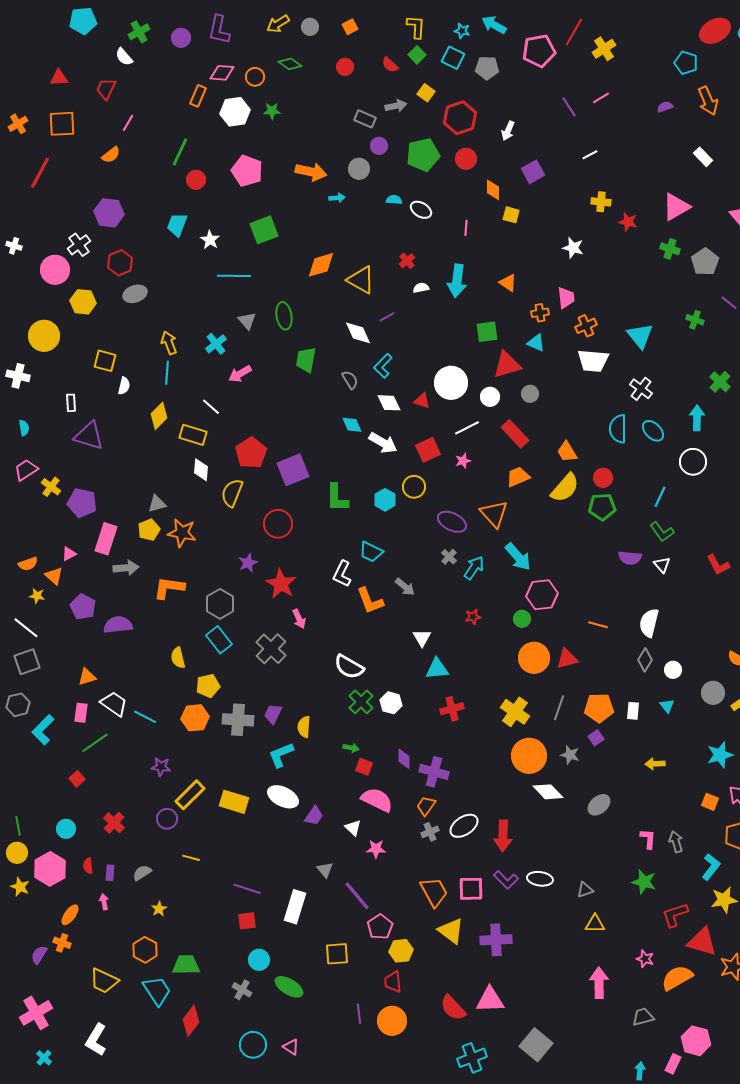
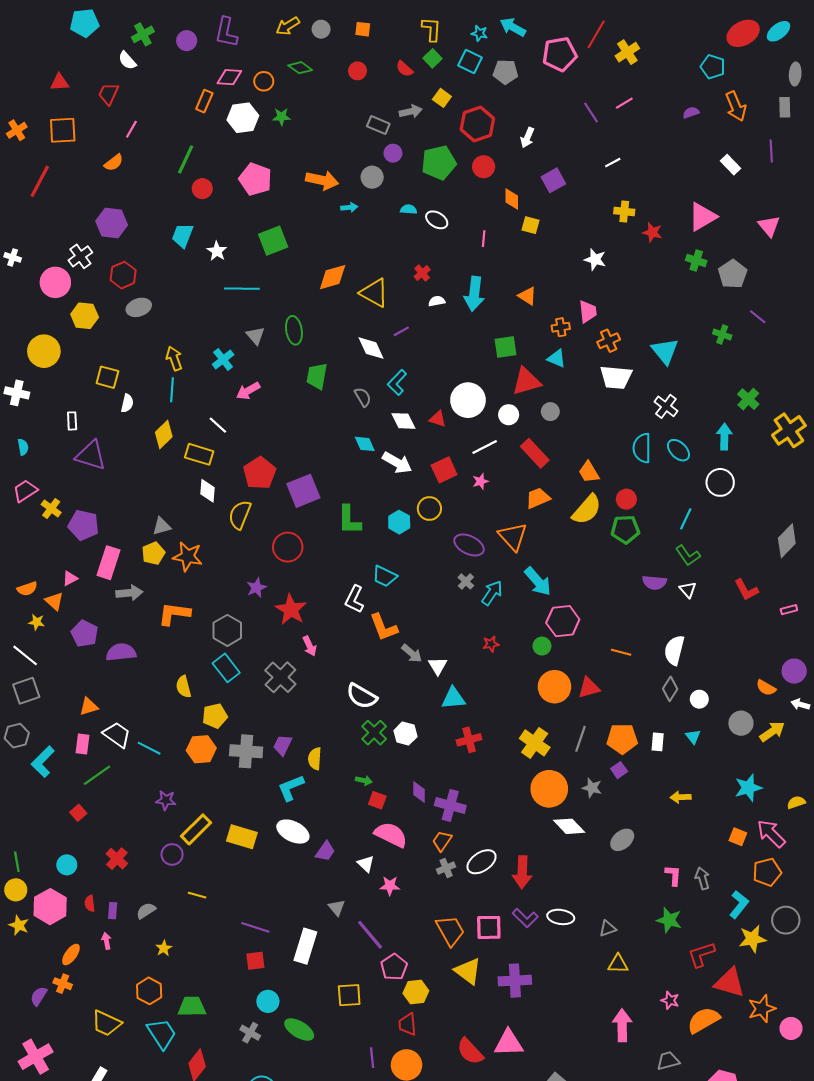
orange square: (350, 27) -> (363, 29), turned 35
gray arrow: (405, 587) -> (412, 653), moved

